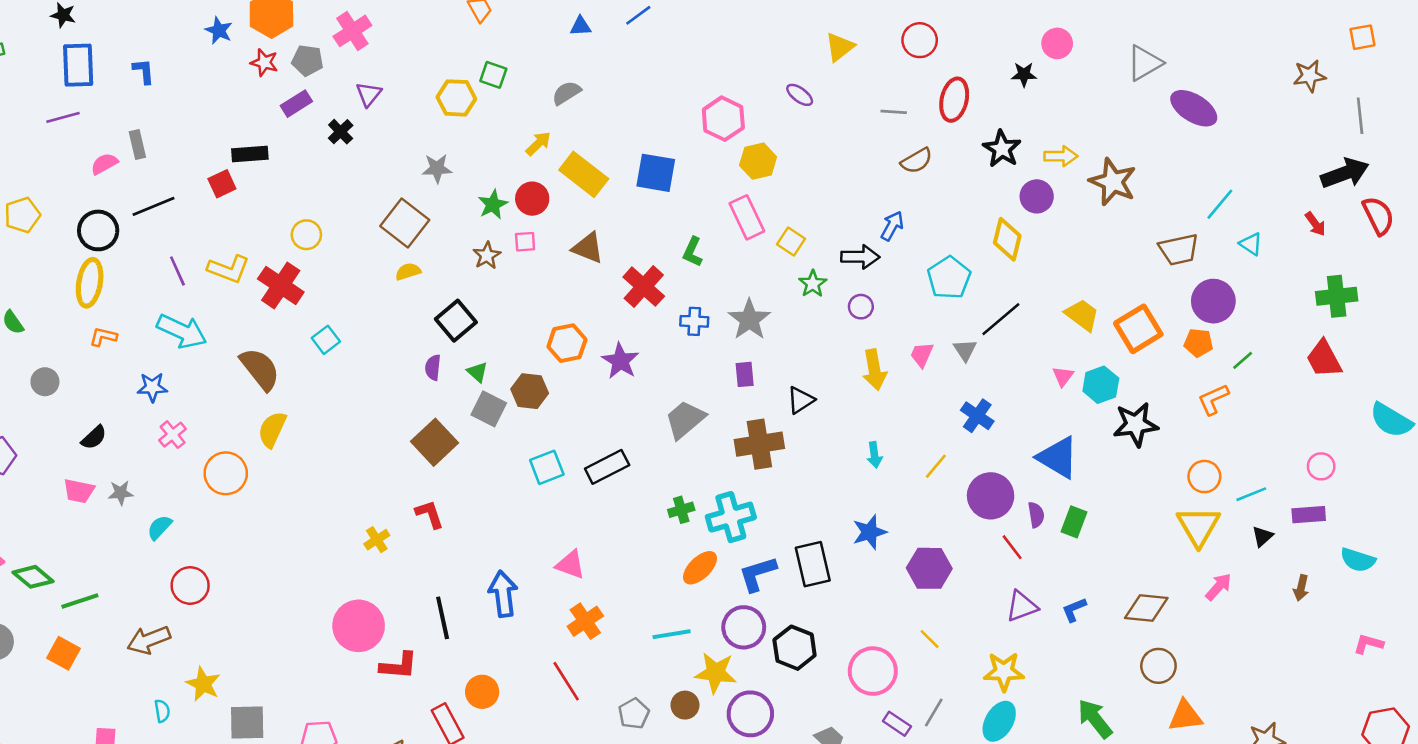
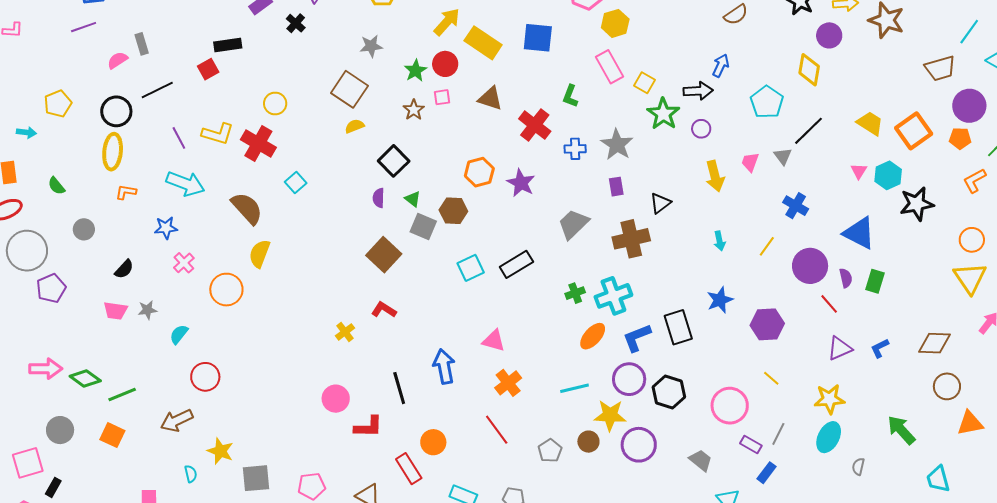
yellow arrow: (538, 144) -> (447, 22), size x1.4
green star: (813, 284) -> (663, 114), size x1.5
red L-shape: (430, 514) -> (384, 310), turned -35
pink circle: (359, 626) -> (336, 399), size x0.7

